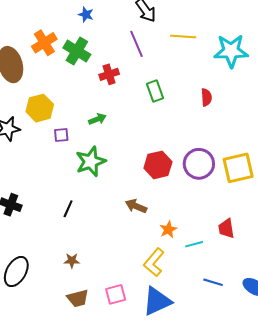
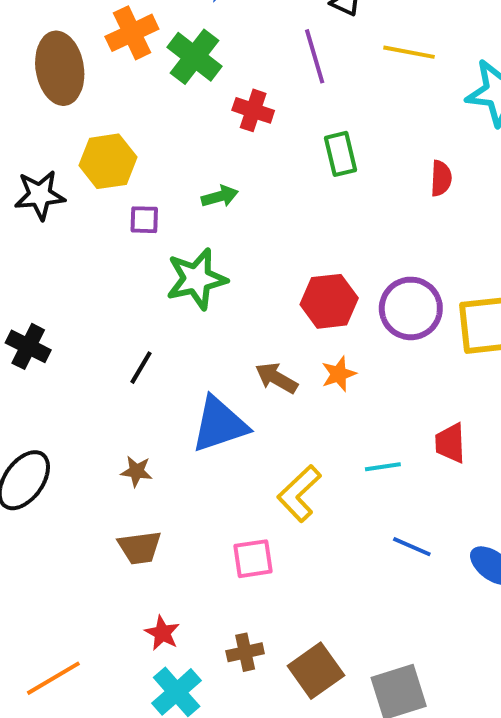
red cross: (109, 74) -> (253, 110), turned 30
orange star: (168, 230) -> (339, 374), moved
pink square: (116, 294) -> (253, 559), moved
blue triangle: (157, 301) -> (219, 424), moved

